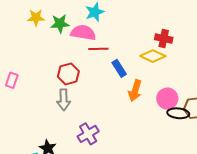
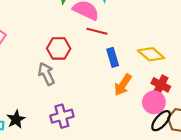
red cross: (164, 39) -> (161, 85), moved
gray arrow: (64, 100) -> (46, 74), turned 140
black ellipse: (178, 113) -> (161, 121), turned -70

